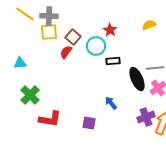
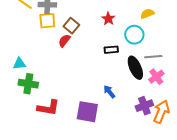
cyan circle: (96, 46) -> (134, 35), moved
cyan triangle: (20, 63) -> (19, 64), moved
green cross: (30, 95) -> (28, 84), turned -36
purple square: (89, 123) -> (87, 112), size x1.6

